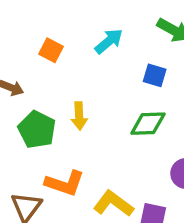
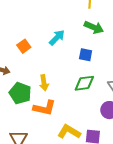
orange square: (51, 50) -> (24, 46), turned 32
orange L-shape: (65, 183) -> (44, 108), moved

